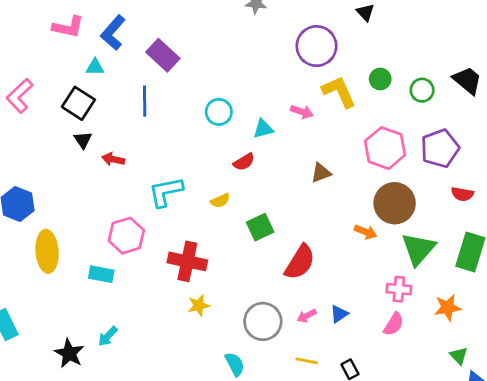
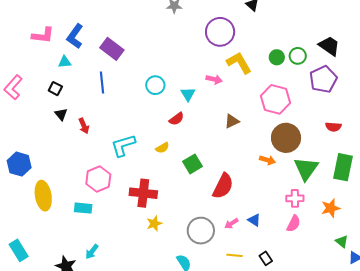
green circle: (380, 79) -> (277, 57), moved
black square: (78, 103) -> (55, 89), size x0.6
cyan triangle: (263, 129) -> (188, 94), turned -42
purple pentagon: (440, 148) -> (323, 79), moved
red arrow: (113, 159) -> (84, 126), turned -119
blue triangle: (339, 314) -> (254, 220), turned -48

